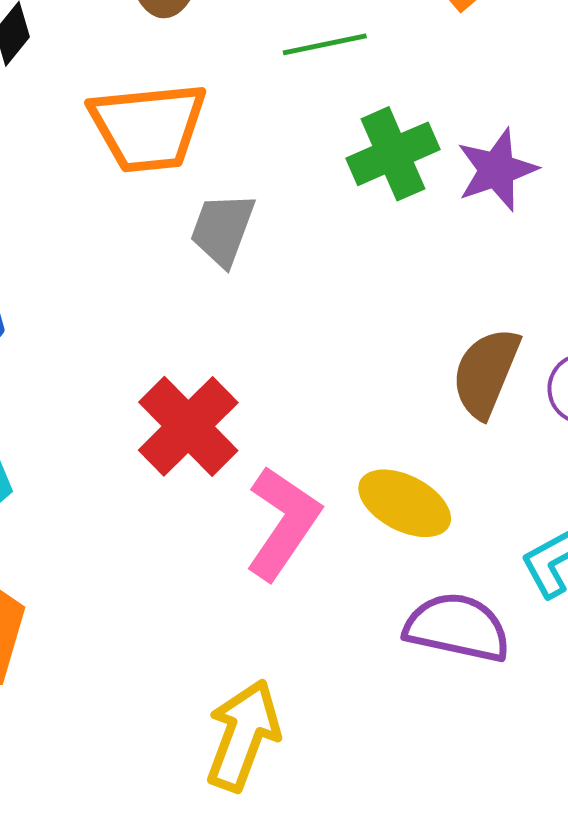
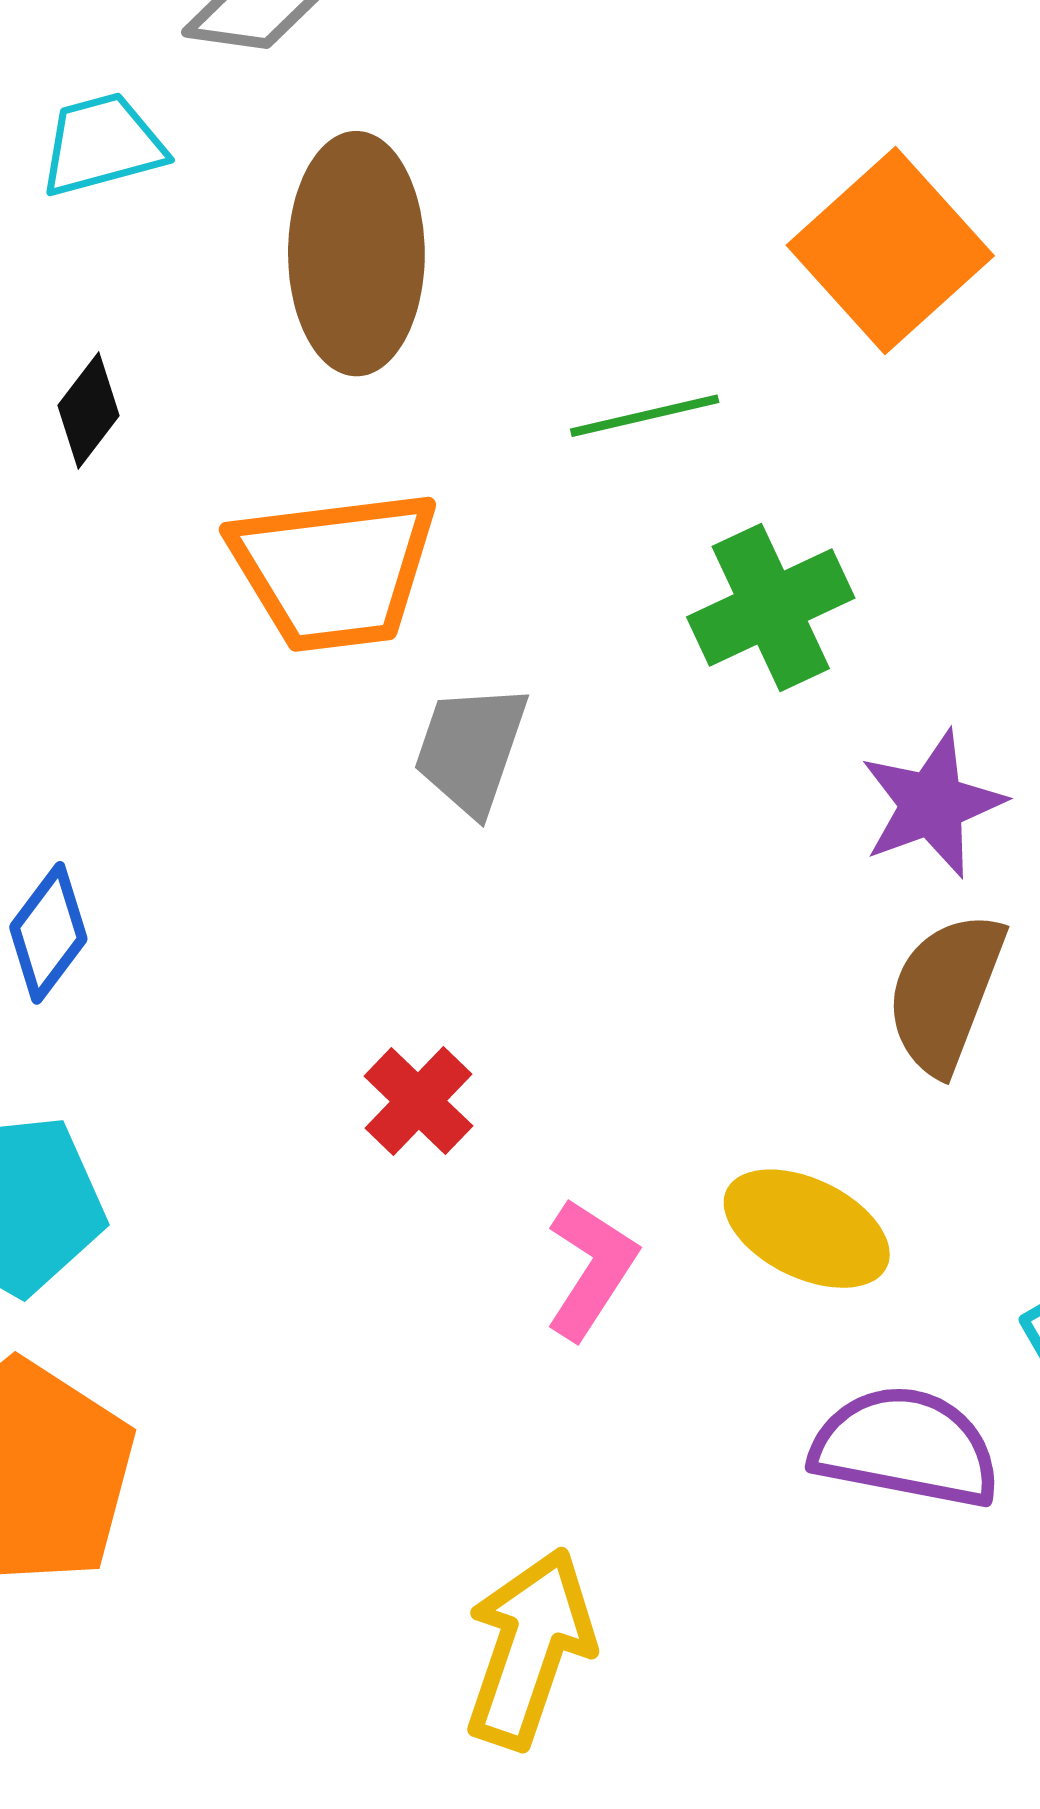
purple star: (497, 170) -> (932, 804), moved
red cross: (188, 426) -> (418, 1101), size x0.6
pink L-shape: (283, 523) -> (591, 1269), size x0.7

